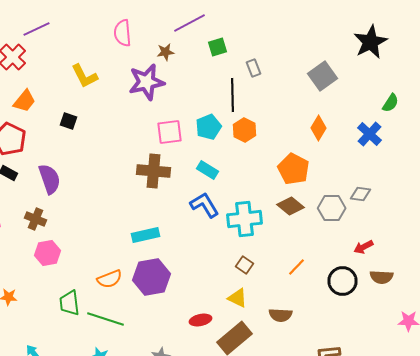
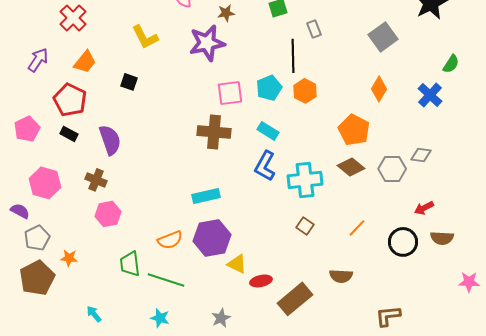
blue L-shape: (204, 205) -> (265, 166), turned -120
yellow triangle: (238, 298) -> (237, 264), moved

